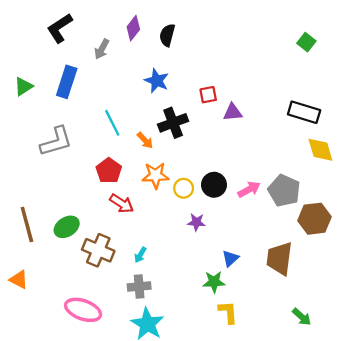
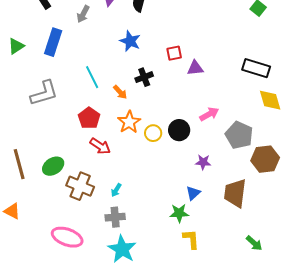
black cross: (173, 123) -> (144, 77), size x0.7
orange star: (156, 175) -> (129, 122), turned -30
pink arrow: (249, 189) -> (209, 114), moved
purple star: (196, 222) -> (203, 162), moved

